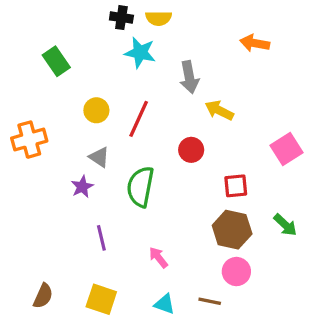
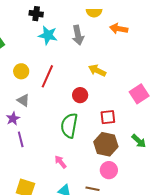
yellow semicircle: (159, 18) -> (94, 13), moved
gray arrow: (189, 77) -> (78, 35), moved
green semicircle: (140, 187) -> (69, 126), moved
purple line: (101, 238) -> (21, 139), moved

